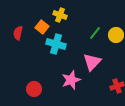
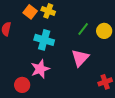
orange square: (42, 27) -> (30, 12), moved
pink star: (71, 80) -> (40, 69), moved

